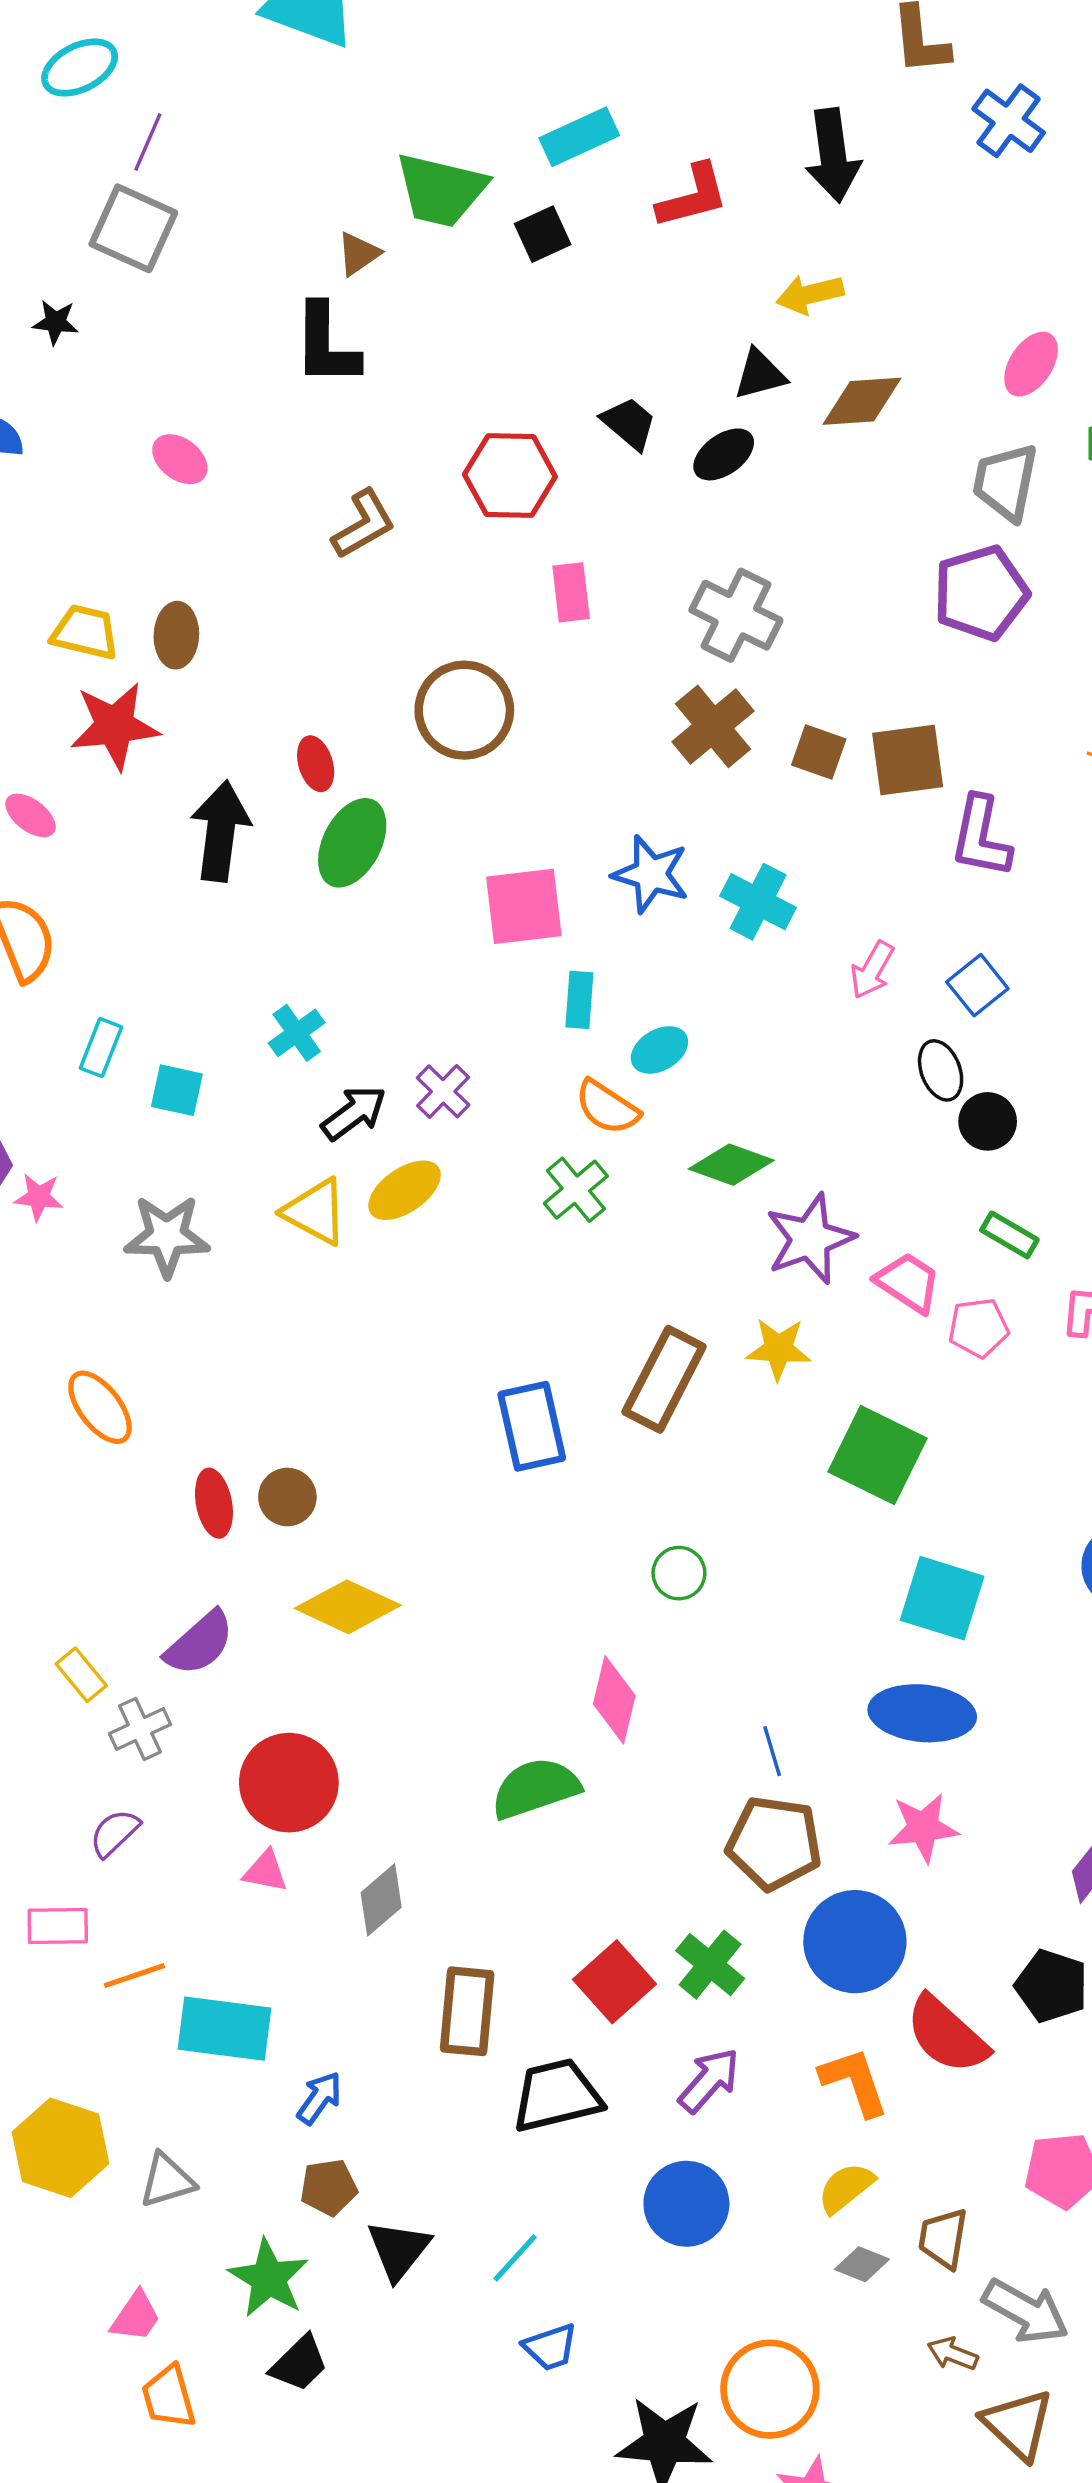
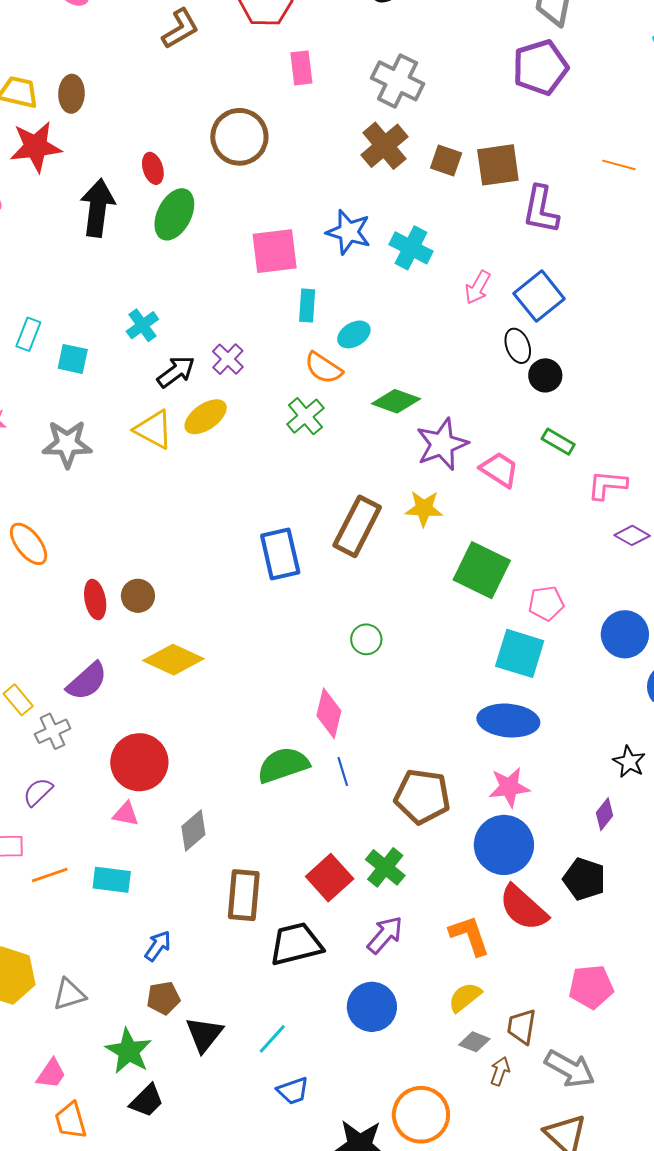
blue square: (977, 985) -> (539, 296), size x1.4
pink pentagon: (979, 1328) -> (546, 603), moved
blue line: (772, 1751) -> (343, 771), moved
blue circle: (855, 1942) -> (504, 845), moved
cyan rectangle: (224, 2029) -> (112, 880), moved, size x0.7
brown arrow: (953, 2354) -> (500, 1071), moved, turned 88

